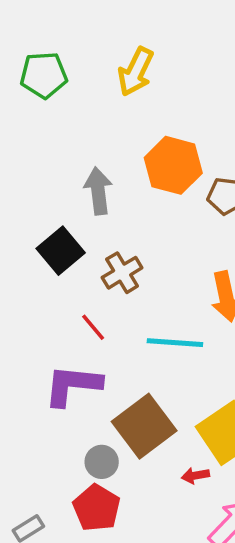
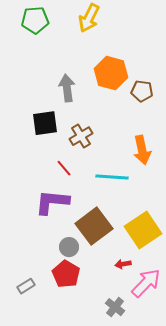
black square: (61, 251) -> (45, 123), turned 32
red arrow: (195, 476) -> (123, 264), moved

